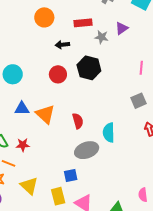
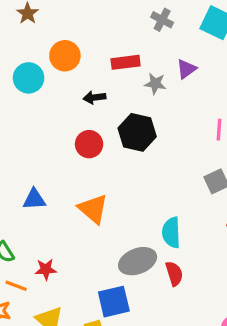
cyan circle: (13, 74) -> (29, 78), moved
orange triangle: (45, 114) -> (93, 209), moved
red semicircle: (78, 121) -> (174, 274), moved
red star: (23, 145) -> (46, 269), moved
blue square: (71, 175) -> (114, 302), size x1.5

